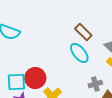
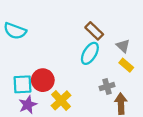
cyan ellipse: (79, 53) -> (90, 53), turned 70

